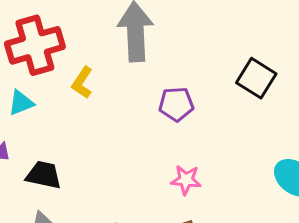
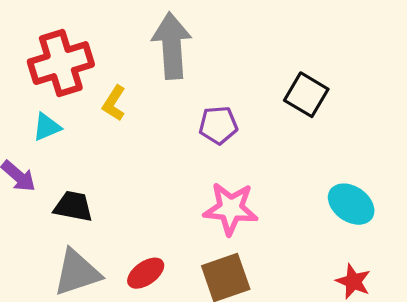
pink star: (186, 180) -> (231, 209), size x1.6

